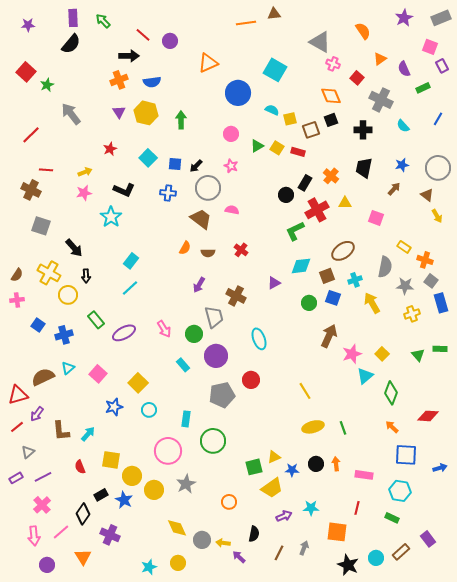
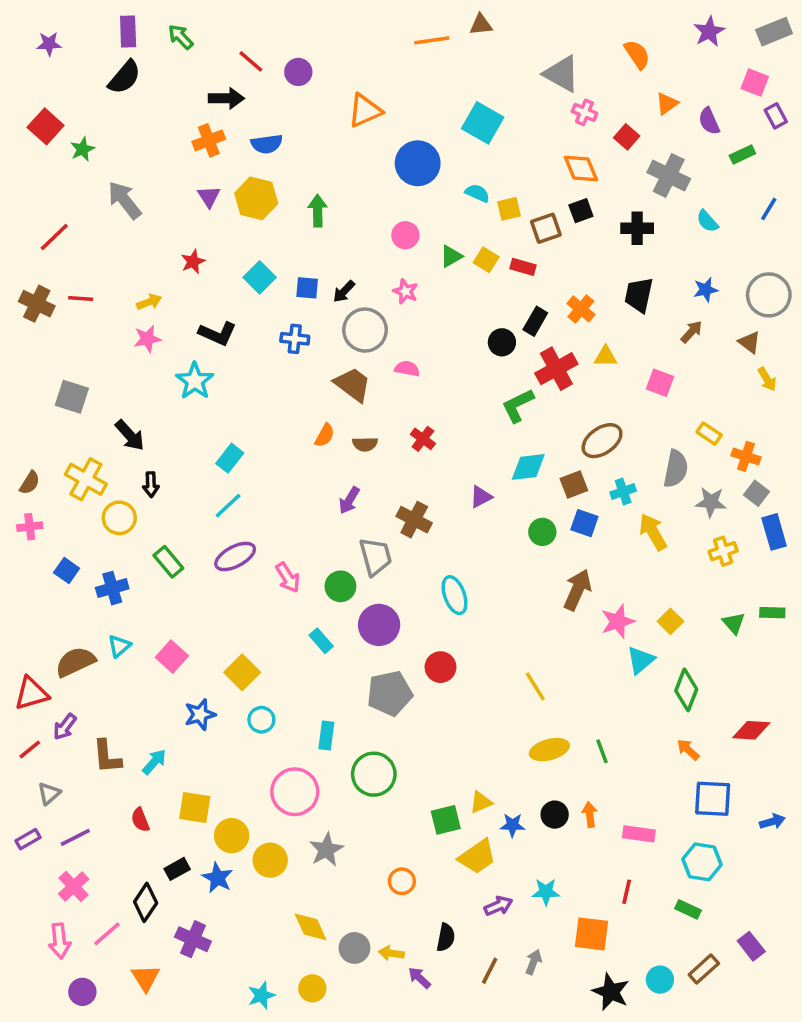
brown cross: (31, 190) -> (37, 304), moved
purple ellipse: (124, 333) -> (235, 556), moved

